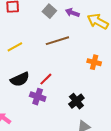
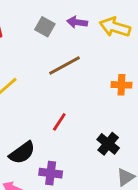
black semicircle: (20, 79) -> (22, 153), moved
purple cross: (38, 97) -> (51, 173), moved

